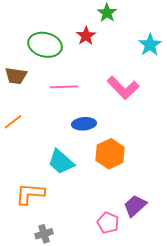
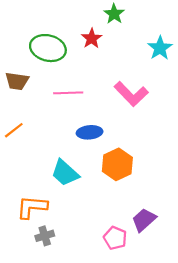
gray cross: (44, 234) -> (45, 236), moved

